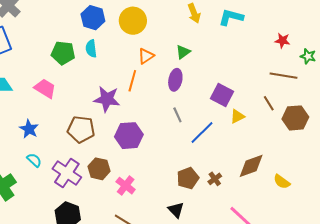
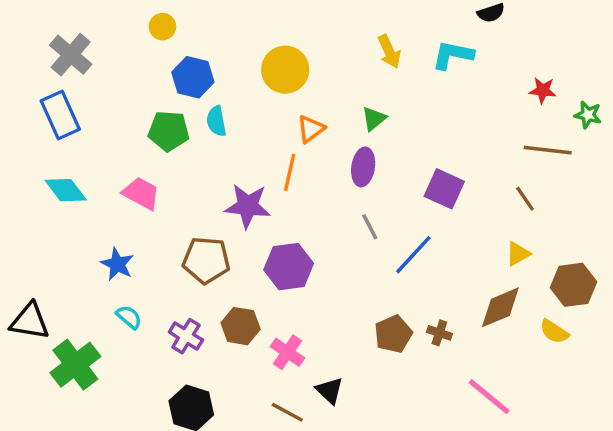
blue hexagon: (93, 18) -> (193, 77), moved
yellow triangle: (237, 116) -> (518, 254), moved
brown hexagon: (295, 118) -> (574, 285), moved
purple cross: (67, 173) -> (186, 336), size x0.7
brown cross: (215, 179) -> (439, 333), turned -32
black triangle: (176, 210) -> (330, 391), moved

